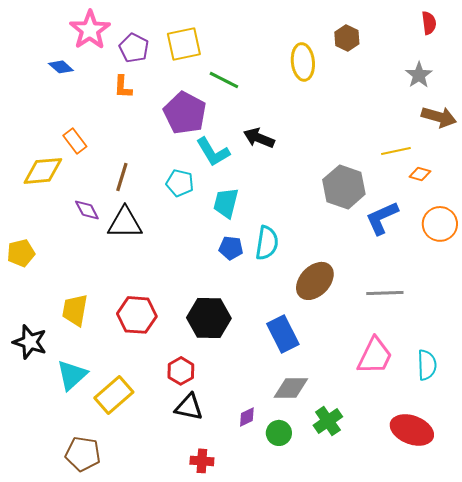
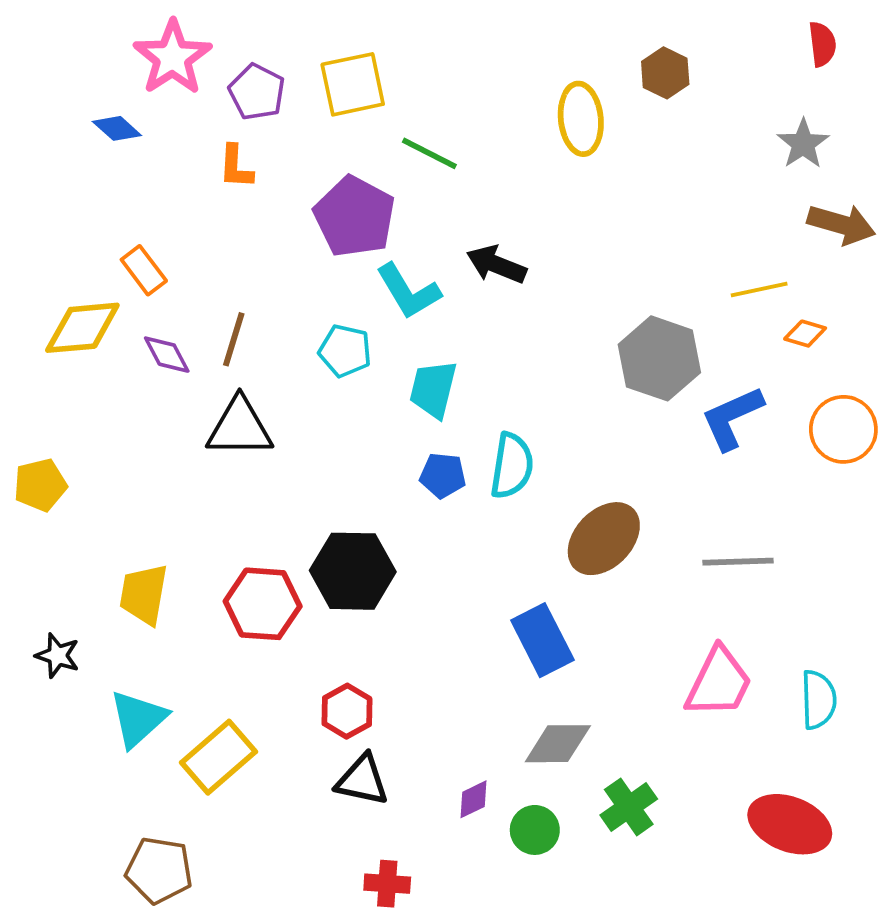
purple diamond: (87, 210) -> (167, 355), moved
black hexagon: (209, 318) -> (353, 571), moved
black star: (30, 342) -> (58, 656), size x0.7

